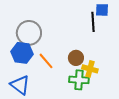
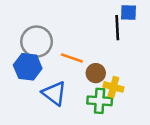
orange line: (46, 61) -> (72, 58), moved, turned -30
blue triangle: (20, 85) -> (54, 93), moved

